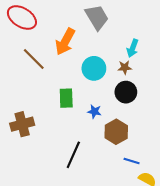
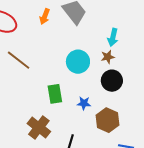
orange arrow: (65, 42) -> (45, 17), moved, size x0.6
brown cross: (22, 124) -> (39, 128), moved, turned -30

